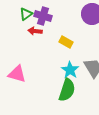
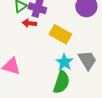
yellow rectangle: (66, 42) -> (60, 34), size x1.5

